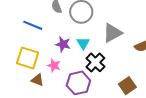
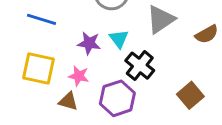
brown triangle: (38, 80) -> (68, 101), moved

